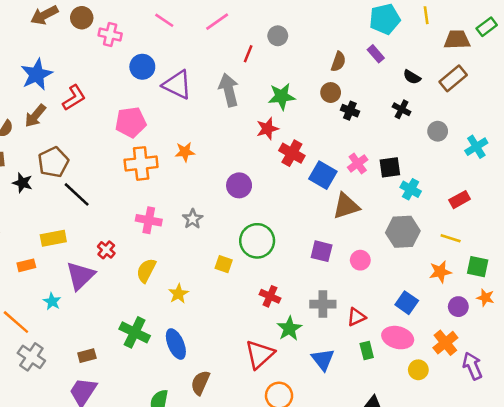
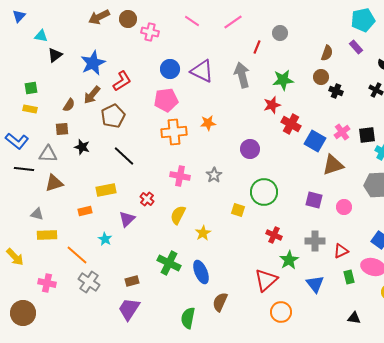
blue circle: (142, 67) -> (170, 69), moved
brown pentagon: (53, 162) -> (113, 116), moved
purple triangle: (80, 276) -> (127, 219), size x0.7

